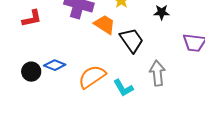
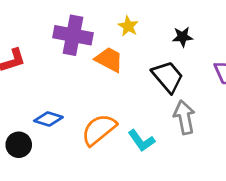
black trapezoid: (132, 40) -> (168, 77), moved
black circle: (31, 72) -> (19, 145), moved

